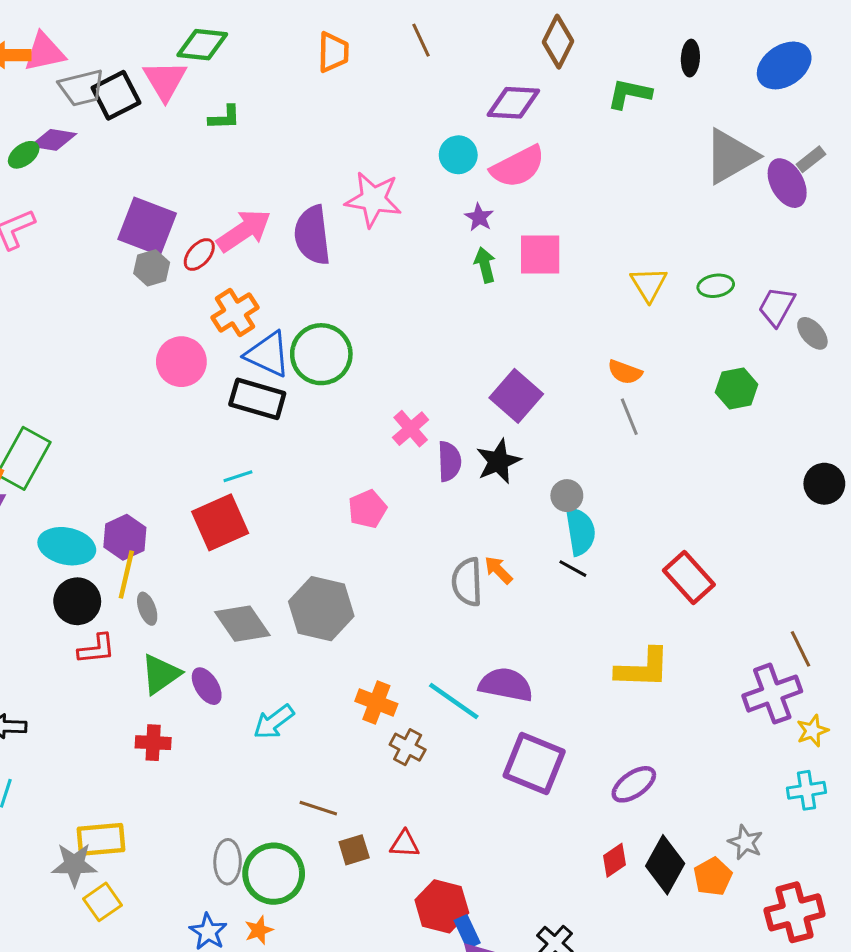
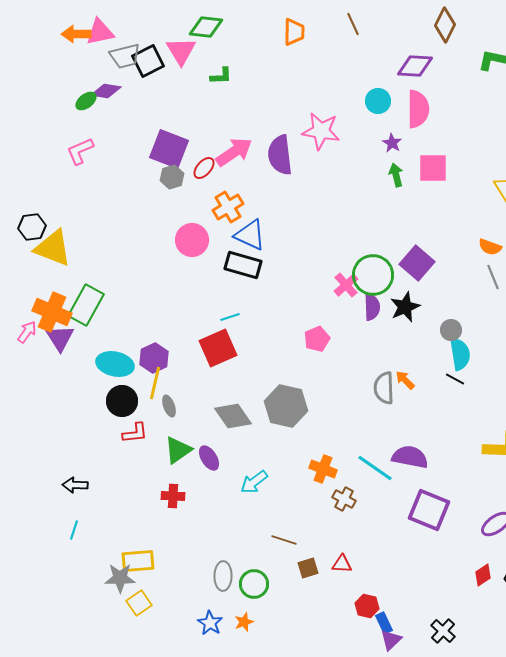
pink semicircle: (518, 167) -> (418, 109), turned -63
green circle: (321, 354) -> (373, 275), moved
green circle: (274, 874) -> (254, 584), size x0.7
red hexagon: (442, 906) -> (367, 606), size x0.7

